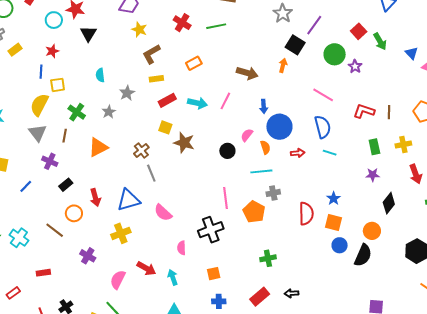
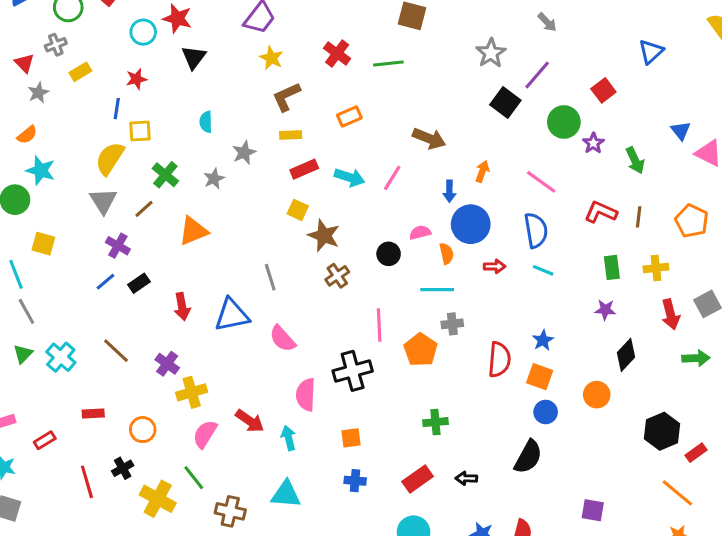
green arrow: (380, 41) -> (635, 160), moved
orange arrow: (283, 65) -> (482, 171), moved
pink semicircle: (247, 135) -> (420, 232), turned 32
brown line: (65, 136) -> (144, 209), turned 32
brown cross: (141, 150) -> (337, 276), moved
blue line: (26, 186) -> (106, 282), moved
orange circle: (74, 213) -> (143, 430), moved
yellow cross: (121, 233) -> (192, 392), moved
pink semicircle: (181, 248) -> (306, 395), size x1.5
black semicircle: (363, 255) -> (528, 457), moved
purple cross: (88, 256) -> (167, 364), moved

